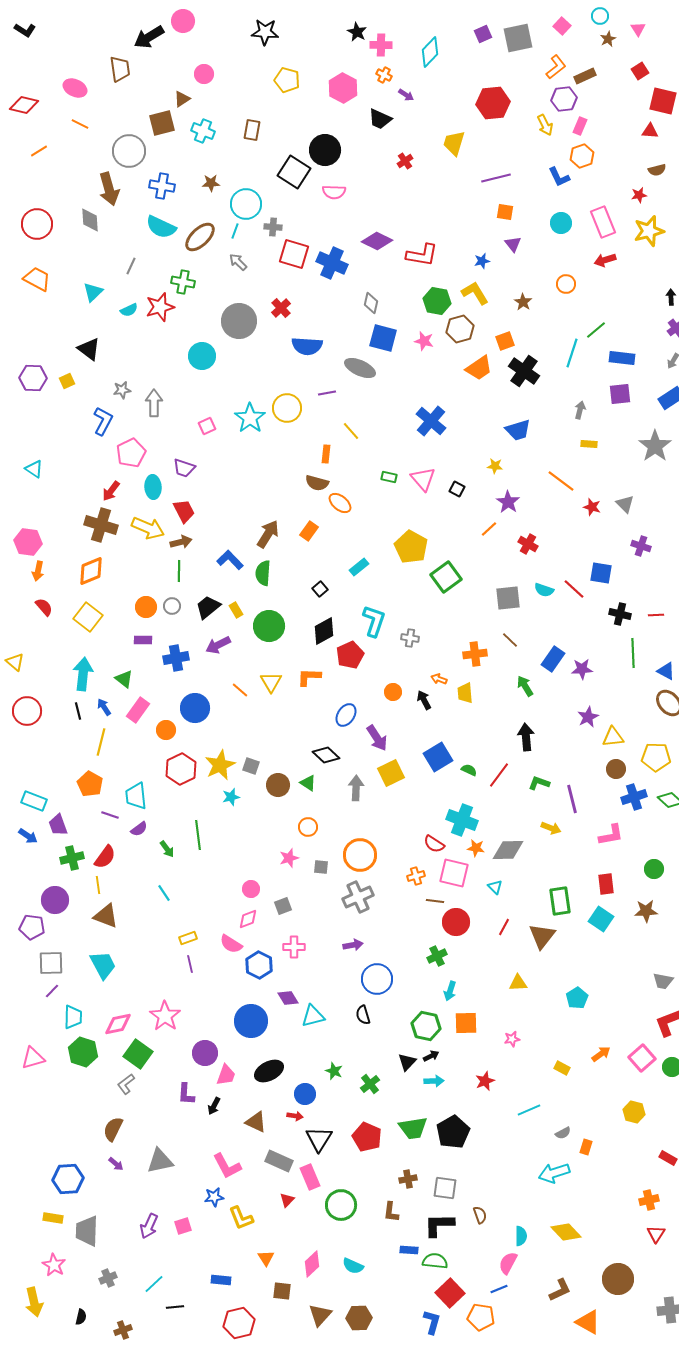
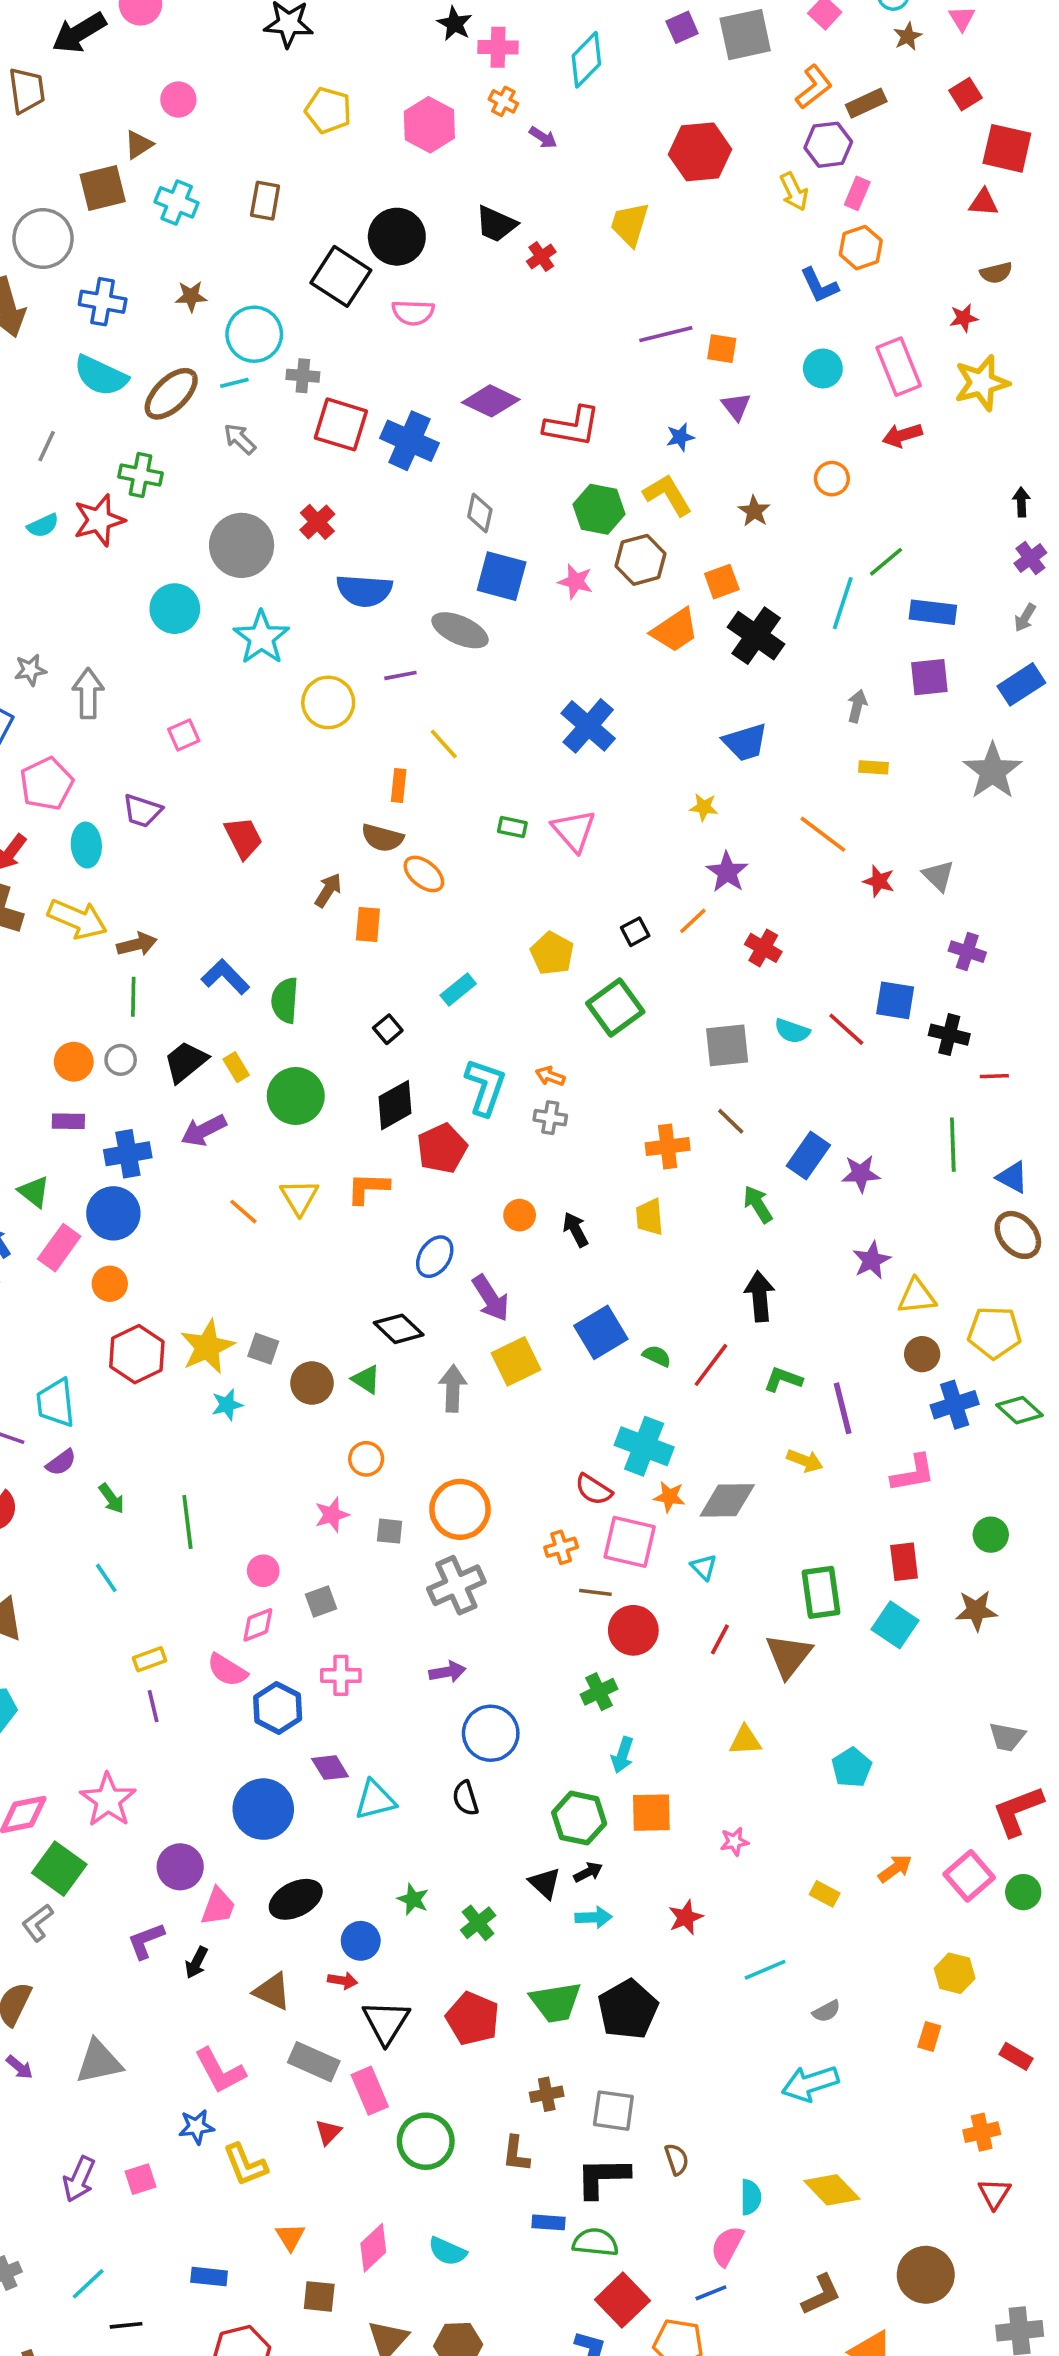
black trapezoid: (380, 119) -> (496, 224), moved
purple line: (496, 178) -> (666, 334), moved
cyan line: (235, 231) -> (234, 383), turned 56
cyan star: (250, 418) -> (261, 637), moved
black square: (457, 489) -> (635, 932), moved, turned 35
red trapezoid: (184, 511) -> (243, 838), moved
orange rectangle: (309, 531) -> (368, 924), turned -30
brown arrow: (268, 534) -> (328, 890), moved, size x0.7
yellow pentagon: (411, 547) -> (552, 953), size x0.7
black cross: (620, 614) -> (949, 1035), moved
orange arrow: (439, 679) -> (550, 1076), moved
blue circle: (195, 708) -> (113, 1213), moved
green line: (198, 835) -> (187, 1522), moved
black triangle: (407, 1062) -> (545, 1883), turned -30
purple L-shape: (186, 1094) -> (146, 1941), turned 65
orange rectangle: (586, 1147) -> (929, 2036), moved

